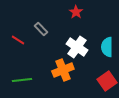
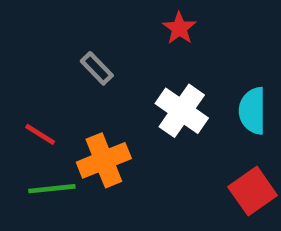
red line: (18, 40) -> (40, 134), moved
orange cross: (63, 70) -> (104, 160), moved

